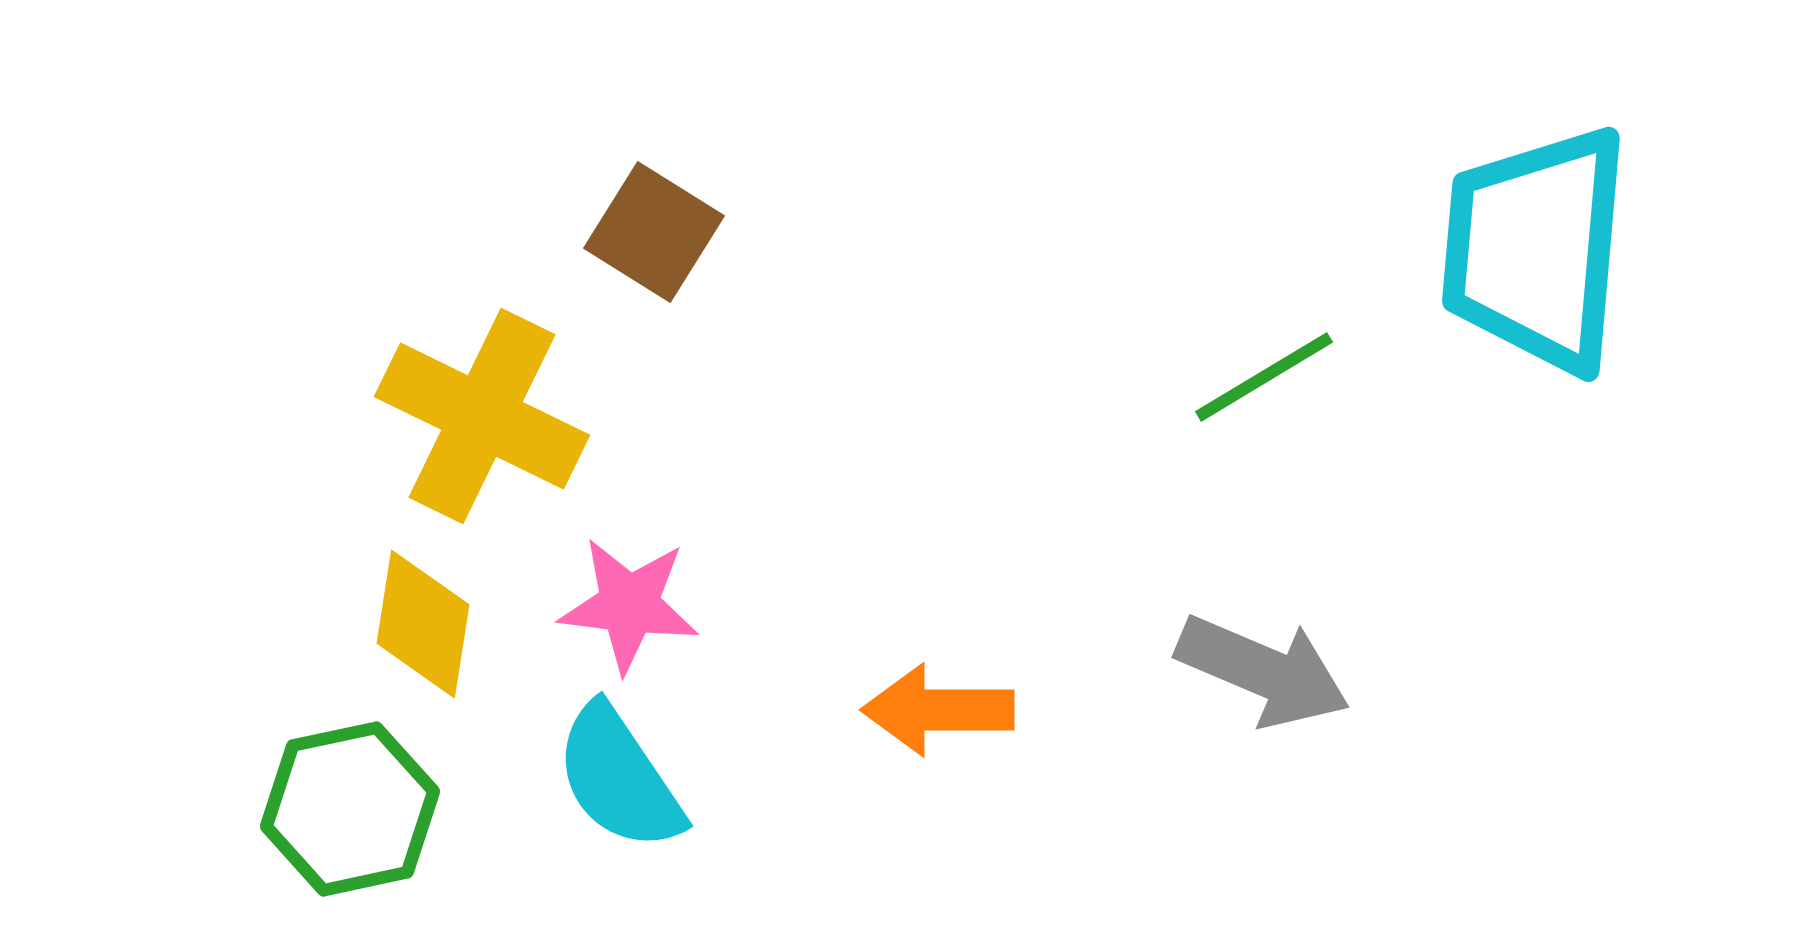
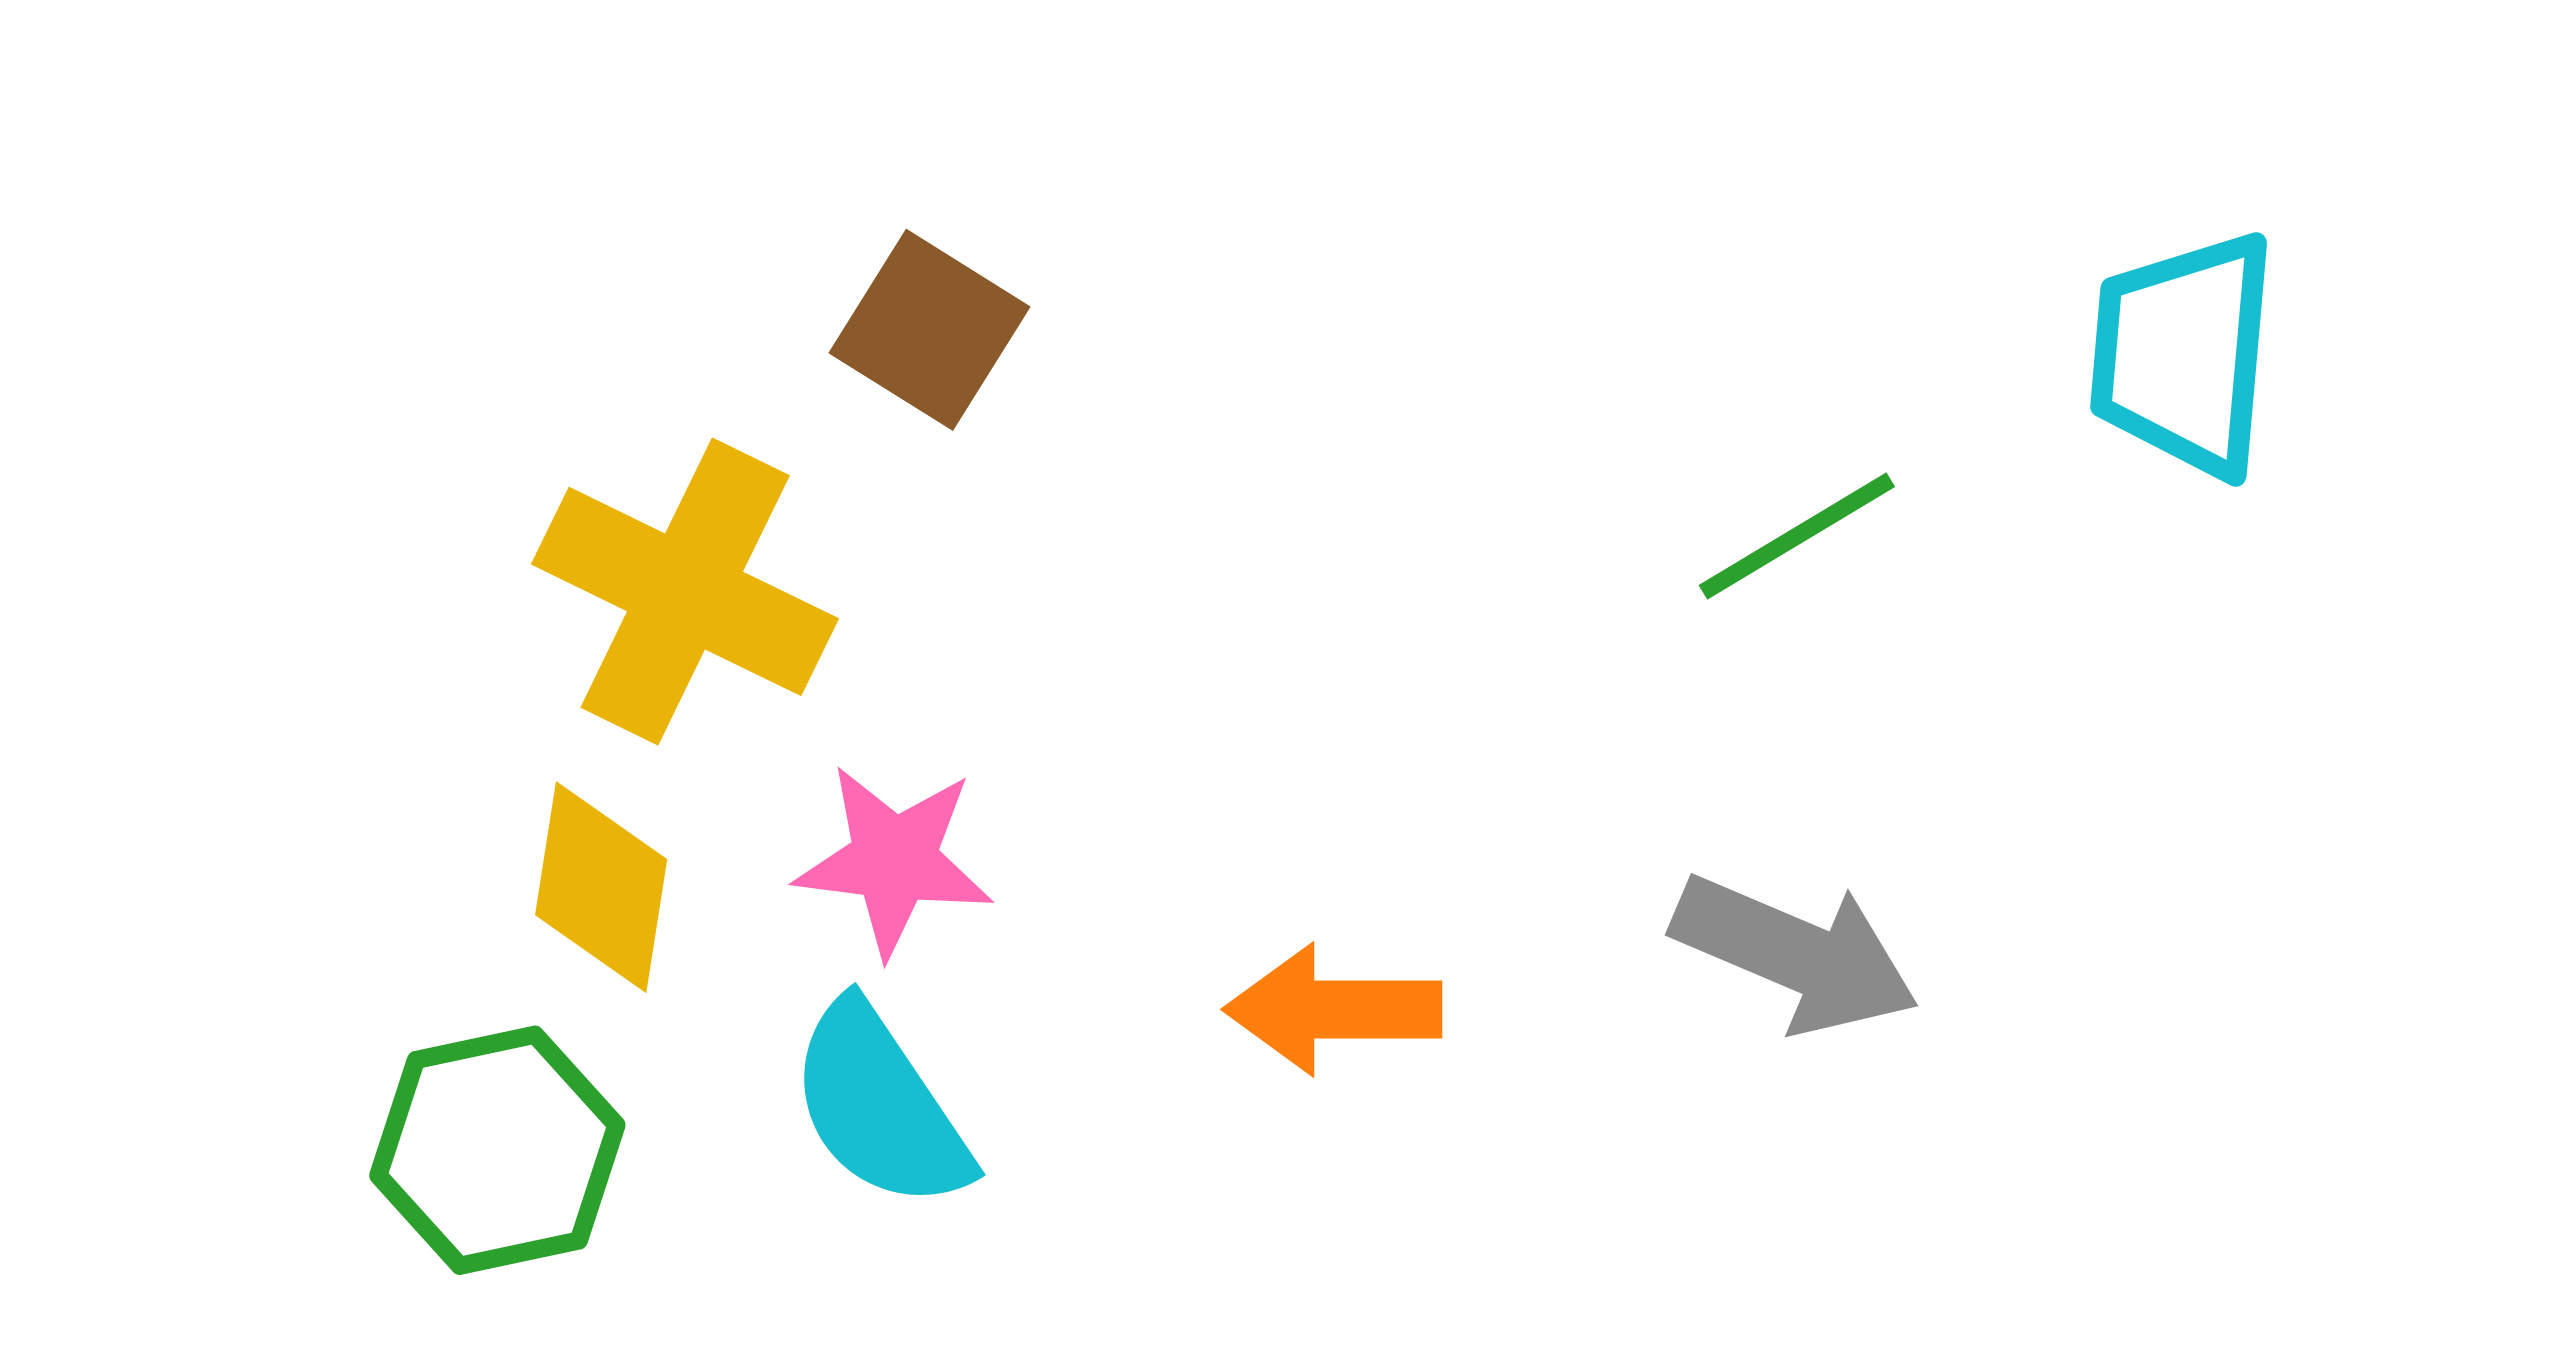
cyan trapezoid: (1536, 249) -> (2184, 354), size x0.7

